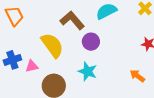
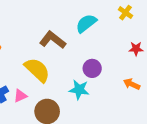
purple circle: (91, 42) -> (92, 68), moved

